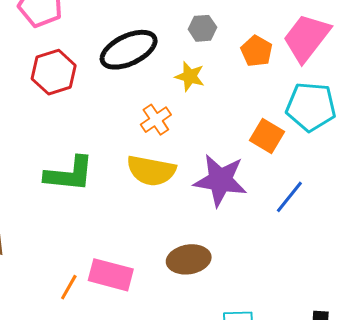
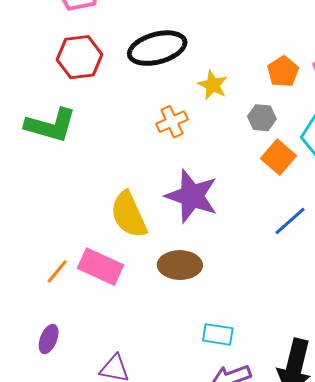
gray hexagon: (202, 28) -> (262, 118), moved
yellow semicircle: (151, 171) -> (129, 215), moved, turned 45
green L-shape: (69, 174) -> (51, 125), moved
purple star: (220, 180) -> (192, 196), moved

